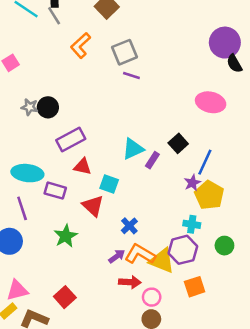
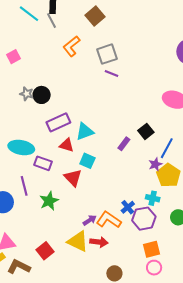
cyan triangle: (133, 149) -> (85, 132), moved
purple line: (22, 208) -> (24, 186), moved
blue cross: (129, 226) -> (128, 207), moved
yellow triangle: (162, 261) -> (78, 241), moved
pink circle: (152, 297) -> (154, 268), moved

